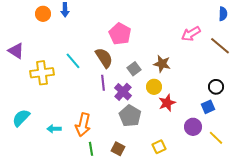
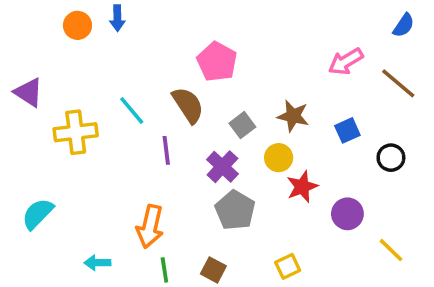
blue semicircle: (223, 14) -> (404, 25), turned 32
purple line: (103, 83) -> (166, 150), moved
blue square: (208, 107) -> (347, 130), moved
purple circle: (193, 127) -> (347, 214), moved
cyan arrow: (54, 129) -> (97, 263), moved

